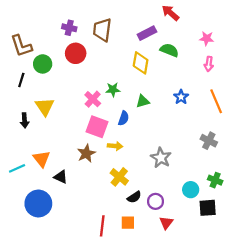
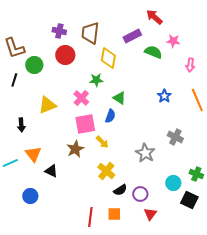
pink star: (207, 38) -> (173, 41), moved
yellow diamond: (141, 63) -> (108, 58), moved
green star: (113, 90) -> (96, 80), moved
green triangle: (143, 101) -> (119, 98), moved, turned 48
yellow triangle: (45, 107) -> (47, 105), moved, turned 42
black arrow: (25, 120) -> (21, 125), moved
pink square: (97, 127) -> (85, 124), turned -30
gray cross: (209, 141) -> (175, 137), moved
yellow arrow: (115, 146) -> (102, 142), turned 40
blue circle: (38, 204) -> (30, 196), size x0.6
black square: (208, 208) -> (189, 200), turned 30

